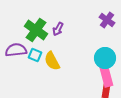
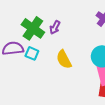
yellow semicircle: (52, 61) -> (64, 59), moved

